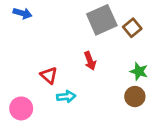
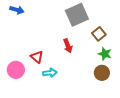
brown square: (132, 28) -> (99, 34), moved
pink circle: (21, 108) -> (16, 70), moved

